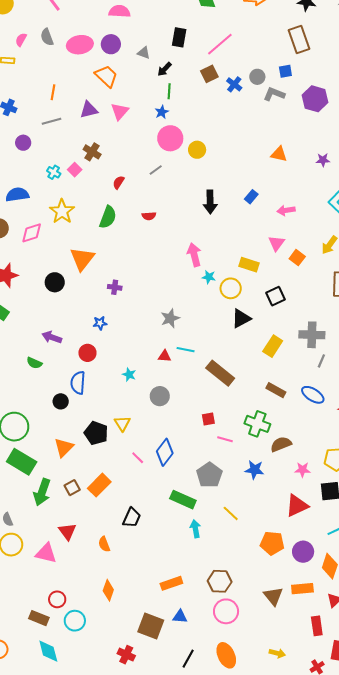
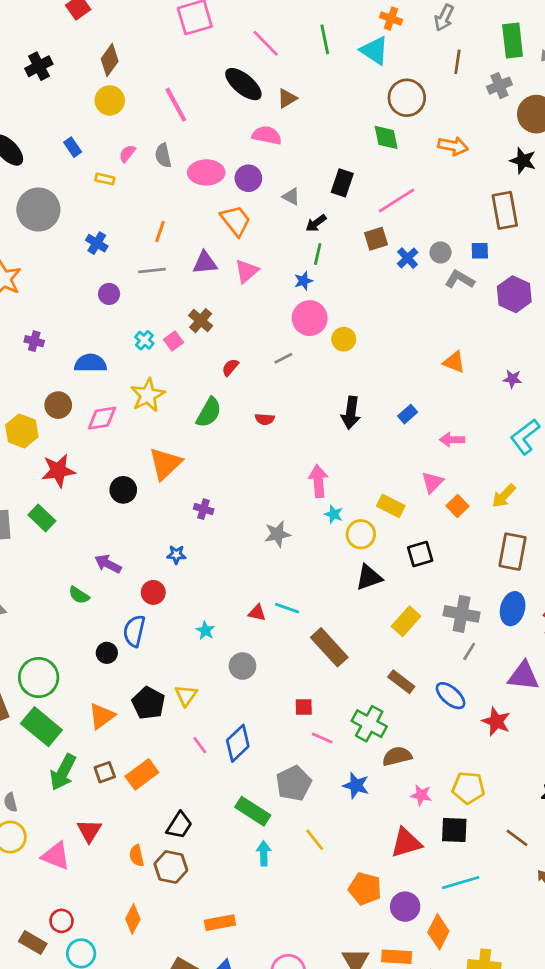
gray star: (170, 318) -> (277, 534), moved
brown hexagon: (220, 581) -> (171, 867), moved

